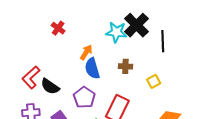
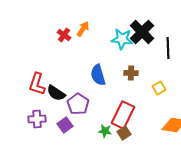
orange arrow: (86, 52) -> (83, 29), moved
red L-shape: (31, 77) -> (37, 84), turned -30
purple pentagon: (84, 98) -> (78, 104), moved

